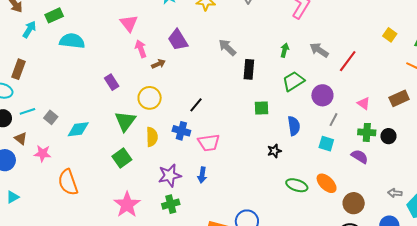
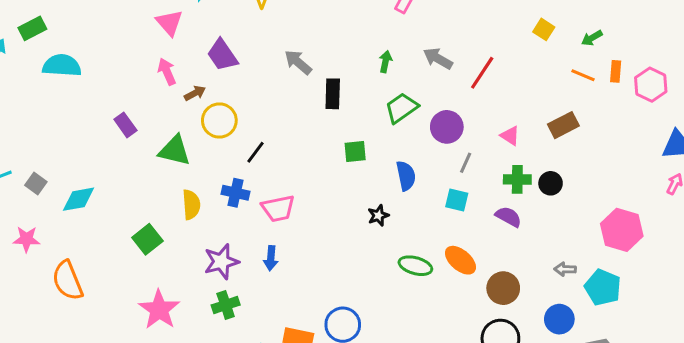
pink triangle: (129, 23) -> (169, 23), moved
yellow circle: (150, 98) -> (219, 120), moved
green triangle: (125, 121) -> (175, 151), moved, turned -50

